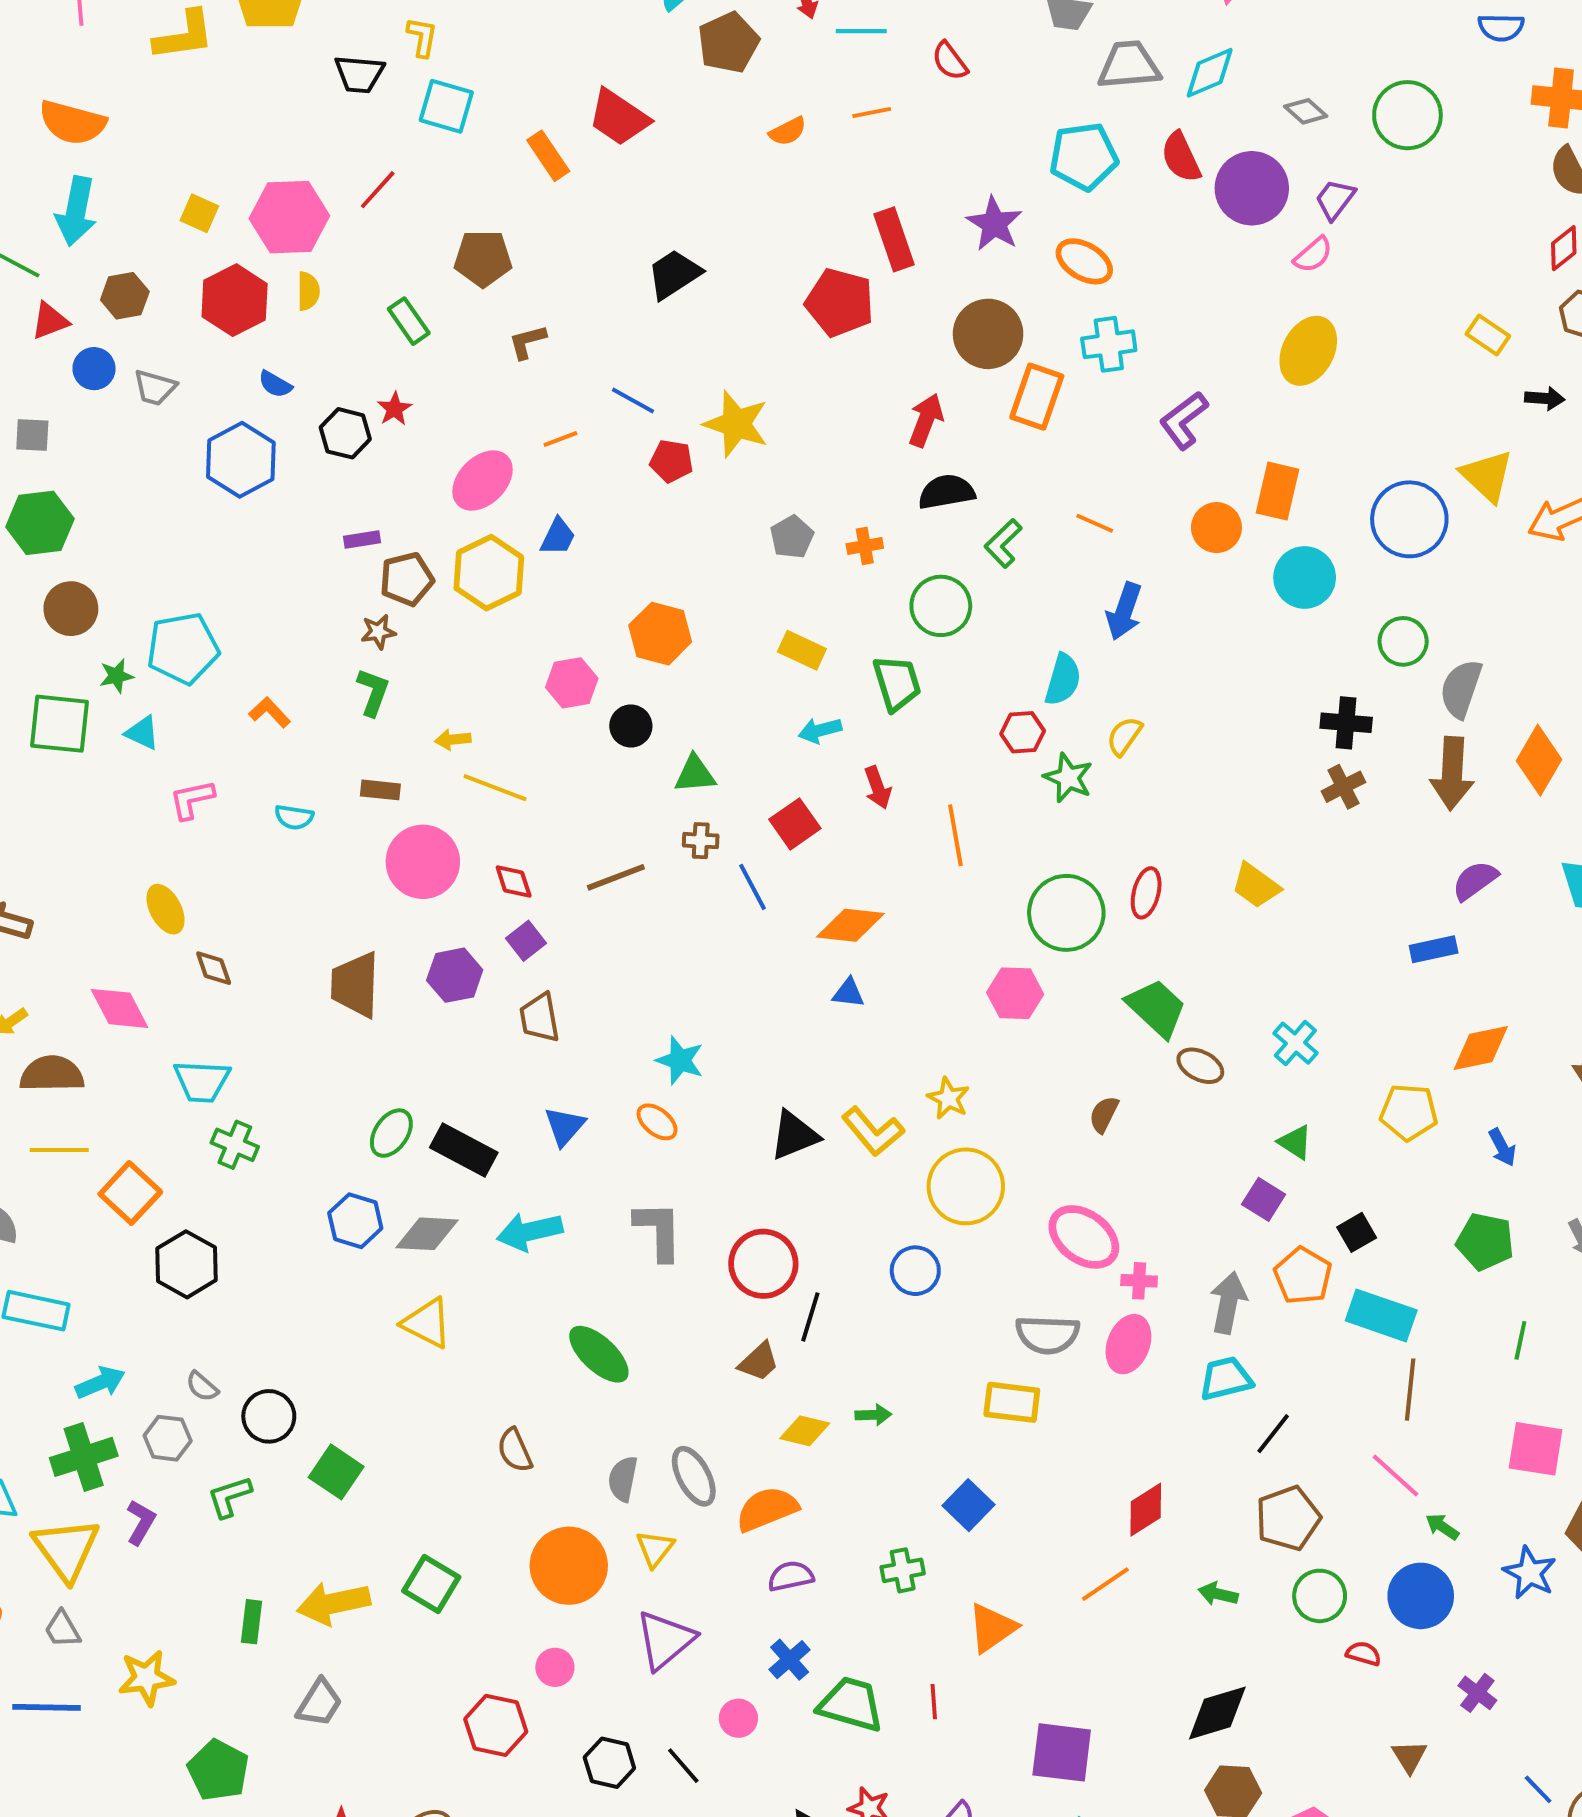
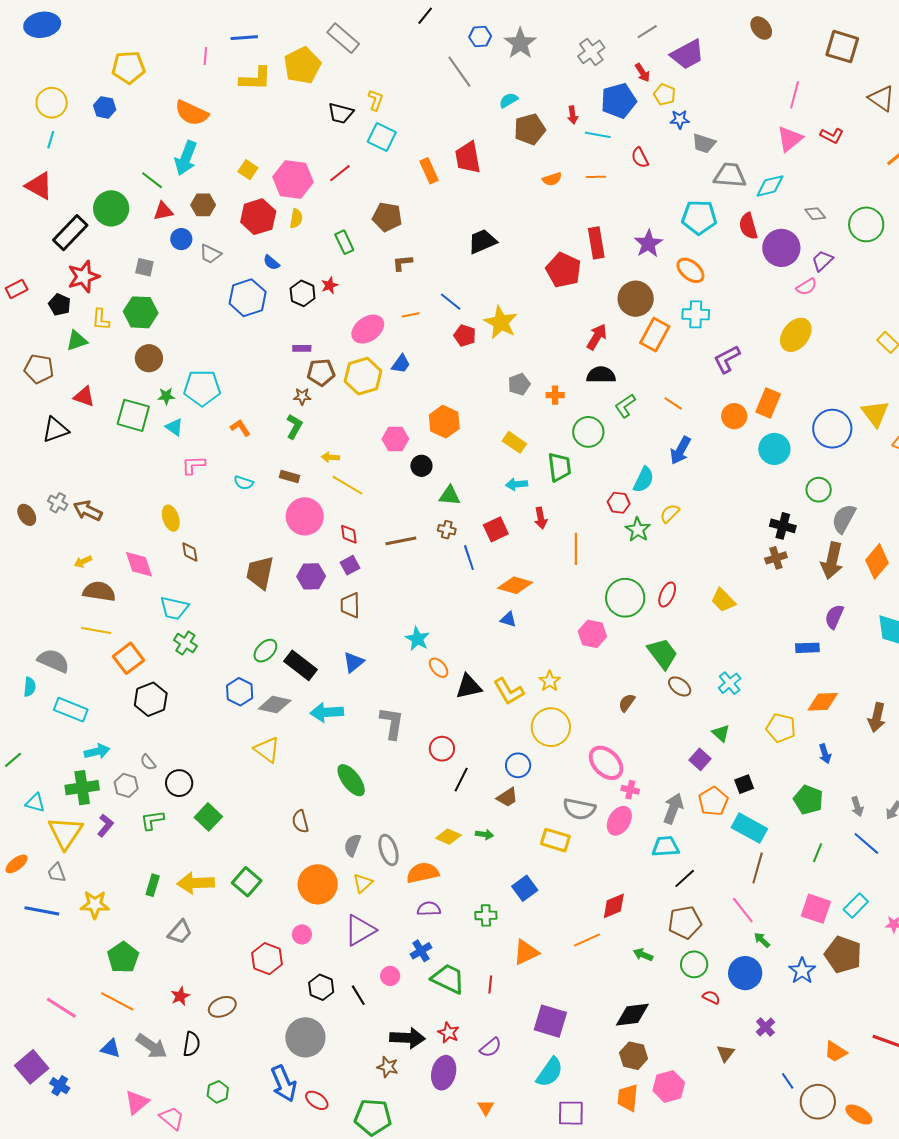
red trapezoid: (619, 117) -> (468, 158), turned 36
purple semicircle: (1475, 881) -> (834, 617), turned -40
orange ellipse: (657, 1122) -> (439, 668), moved
red circle: (763, 1264) -> (442, 749), size x0.7
brown trapezoid: (759, 1362) -> (507, 797), moved

